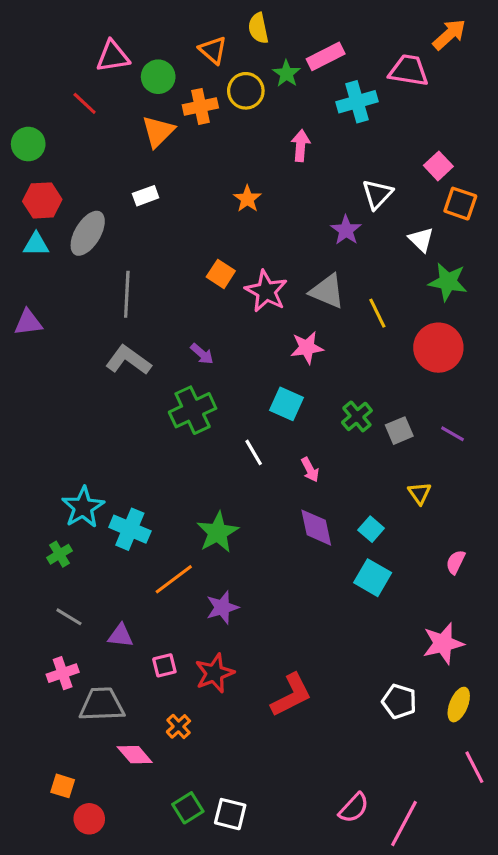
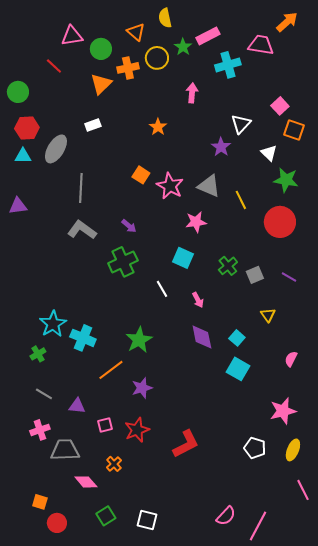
green square: (188, 808) -> (106, 516), moved

